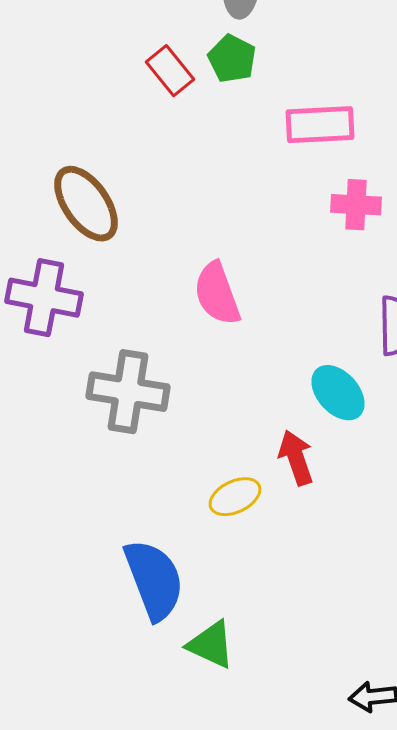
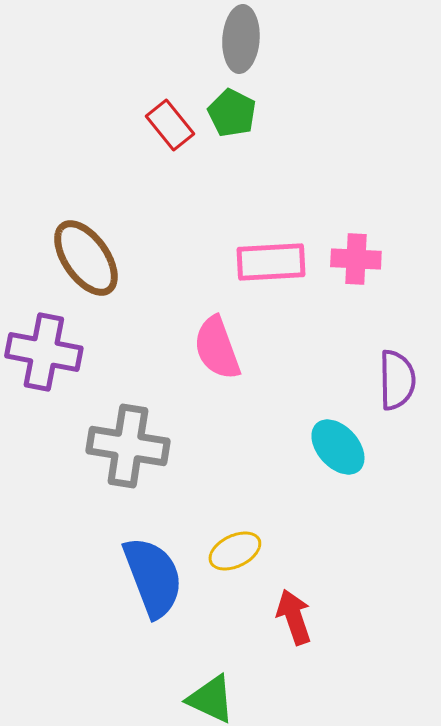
pink rectangle: (320, 125) -> (271, 262), moved
red arrow: (296, 458) -> (294, 617), moved
blue semicircle: (154, 580) -> (153, 577), moved

